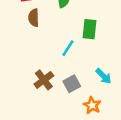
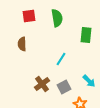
brown semicircle: (34, 18) -> (22, 44), moved
green rectangle: (90, 29) -> (86, 35), moved

